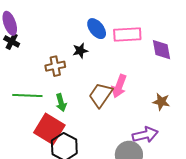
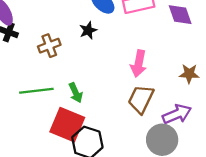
brown cross: (55, 66) -> (49, 46), moved
brown trapezoid: (101, 95) -> (141, 99), moved

